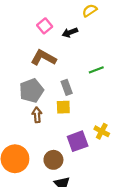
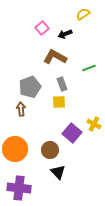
brown L-shape: (44, 58) -> (55, 57), moved
brown arrow: (37, 115) -> (21, 109), moved
purple square: (78, 141) -> (72, 133), turned -30

